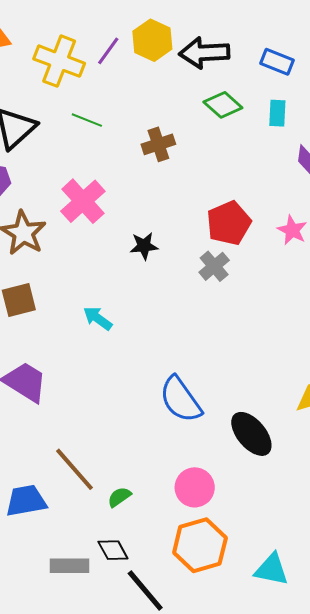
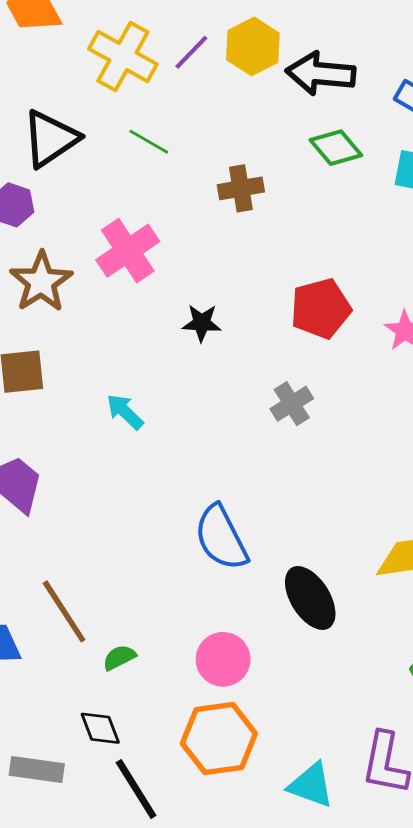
gray cross: (214, 266) -> (292, 404), moved
gray rectangle: (69, 566) -> (37, 769), moved

